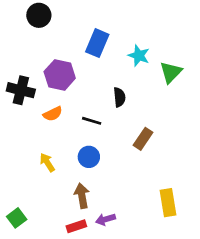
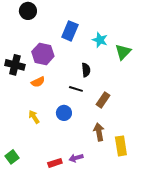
black line: (92, 121) -> (76, 89), moved
brown arrow: (82, 196) -> (99, 132), moved

